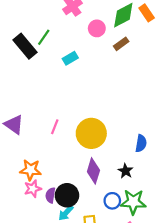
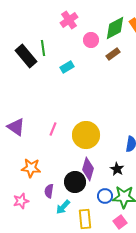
green line: (44, 37) -> (43, 48), turned -42
pink star: (33, 189) -> (21, 201), moved
black circle: (67, 195) -> (75, 182), moved

